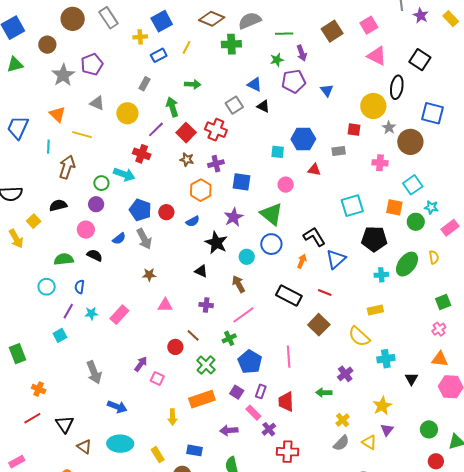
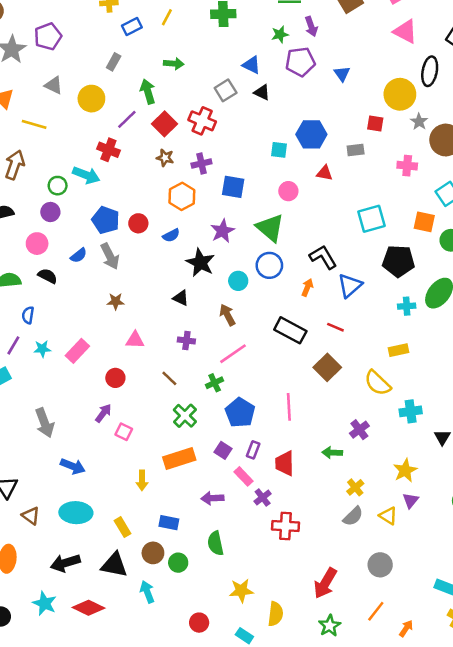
red circle: (175, 347) -> (115, 378), moved

